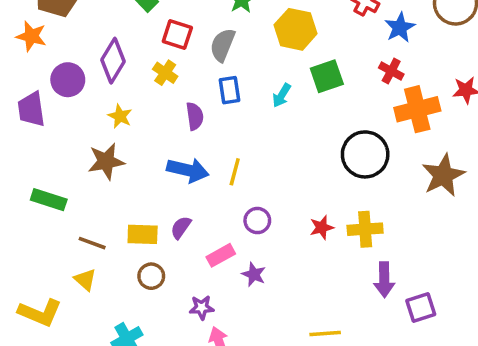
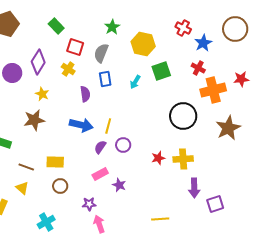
purple circle: (257, 221) -> (123, 145), moved
purple semicircle: (181, 227) -> (100, 147), moved

